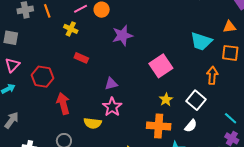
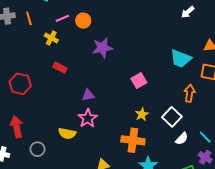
pink square: (161, 66) -> (139, 81), size x0.7
red arrow: (63, 104) -> (17, 127), moved
white semicircle: (191, 126) -> (182, 139), moved

